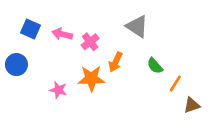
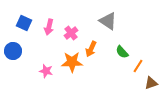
pink arrow: (62, 34) -> (49, 27), turned -91

